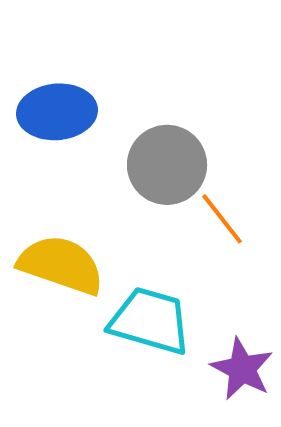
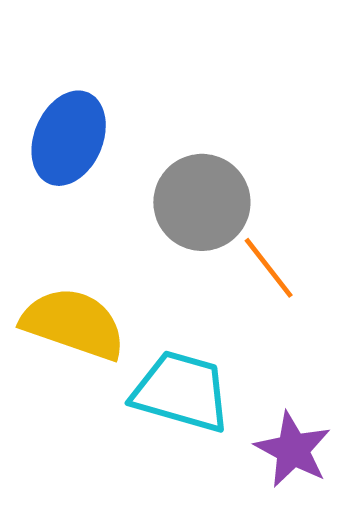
blue ellipse: (57, 112) -> (69, 138), turned -62

